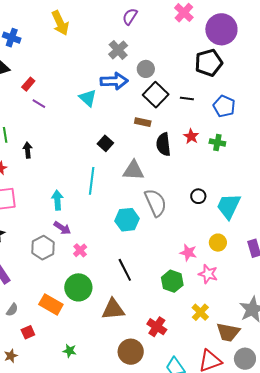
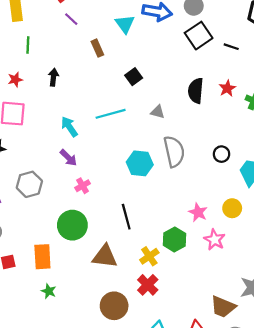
brown rectangle: (143, 122) -> (97, 48), moved, turned 42
black arrow: (28, 150) -> (53, 77), moved
gray triangle: (133, 170) -> (158, 112), size x0.6
cyan line: (92, 181) -> (111, 114), turned 56
cyan arrow: (57, 200) -> (69, 127), turned -42
gray hexagon: (43, 248) -> (29, 184), moved
orange rectangle: (51, 304) -> (42, 257), moved, turned 45
yellow cross: (200, 312) -> (149, 256), moved

